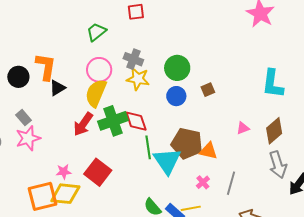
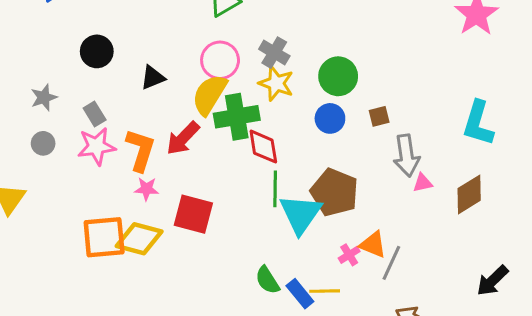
orange L-shape: (46, 67) -> (141, 150), moved
green cross: (113, 121) -> (237, 117), moved
orange triangle: (209, 151) -> (373, 245), moved
gray arrow: (278, 165) -> (407, 156), moved
pink star: (64, 172) -> (146, 189), moved
red square: (98, 172) -> (193, 214), turned -32

